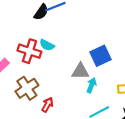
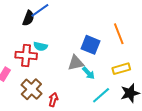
blue square: (101, 56) -> (90, 45), turned -30
cyan arrow: (91, 85) -> (88, 73), turned 128

